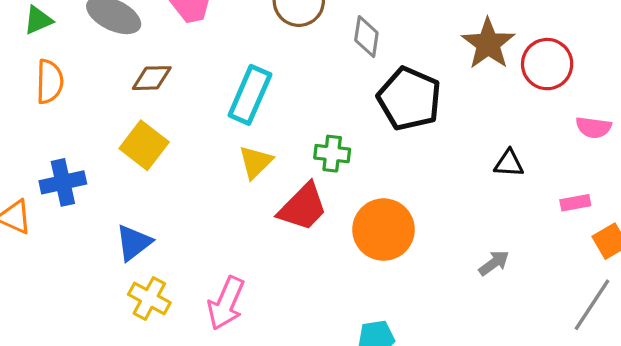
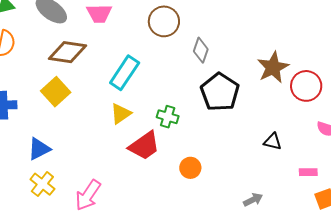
brown diamond: (152, 78) -> (67, 52), size x1.5
orange circle: (384, 230) -> (190, 168), size x0.6

